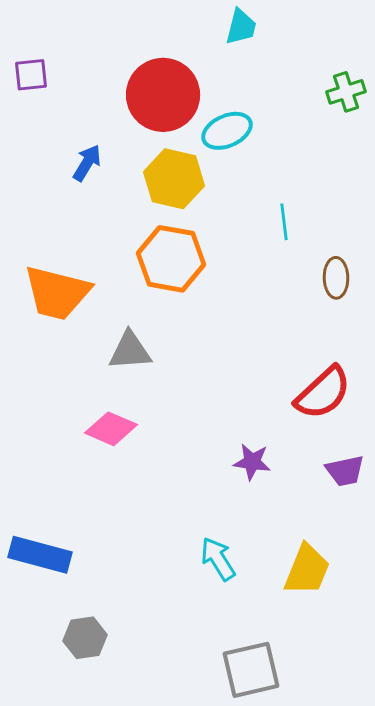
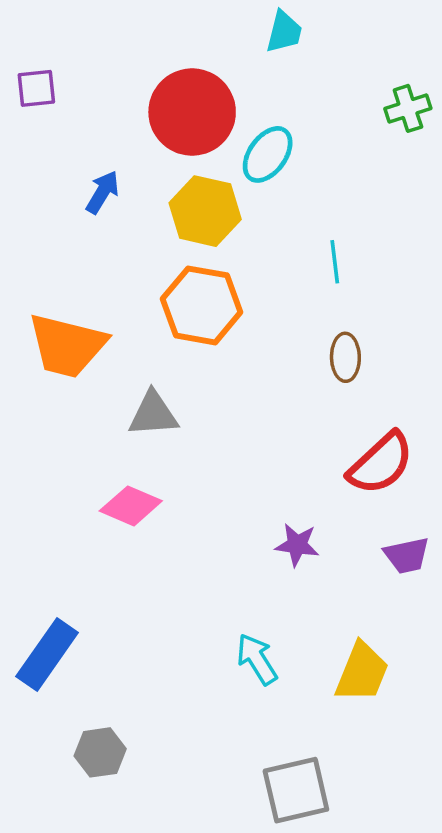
cyan ellipse: (227, 131) -> (268, 154), turned -30
brown ellipse: (336, 278) -> (345, 357), moved
blue rectangle: (40, 555) -> (47, 655), turned -70

